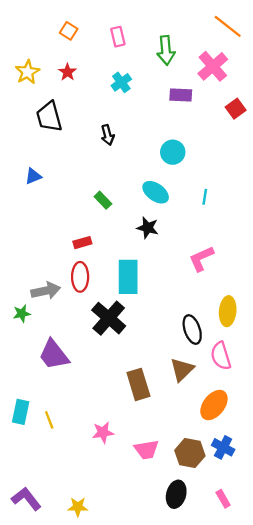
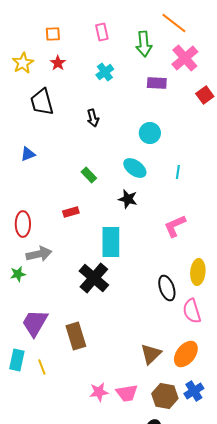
orange line: (228, 26) -> (174, 23), moved
orange square: (69, 31) -> (53, 34), moved, turned -35
red ellipse: (80, 277) -> (23, 224), moved
purple trapezoid: (54, 355) -> (35, 323), moved, turned 68
brown triangle: (182, 370) -> (151, 354), moved
brown rectangle: (138, 384) -> (76, 336), moved
pink star: (103, 432) -> (99, 392), moved
blue cross: (223, 447) -> (194, 391), turned 30

